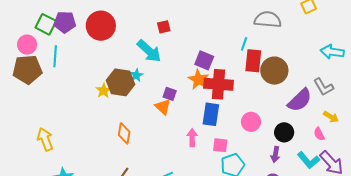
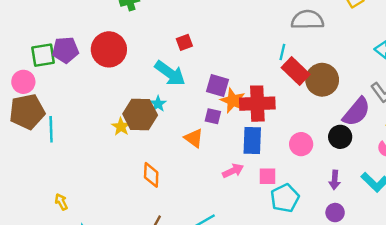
green square: (46, 24) -> (43, 55), turned -30
cyan line: (55, 56) -> (51, 129), moved
purple square: (204, 60) -> (218, 86), moved
red rectangle: (253, 61) -> (296, 71), turned -45
purple square: (170, 94) -> (213, 116), moved
black circle: (284, 132) -> (340, 137), moved
pink arrow: (192, 138) -> (233, 171), turned 72
yellow arrow: (45, 139) -> (61, 202), moved, size x0.6

